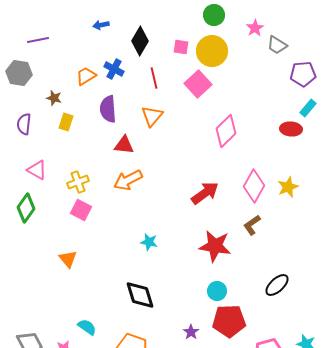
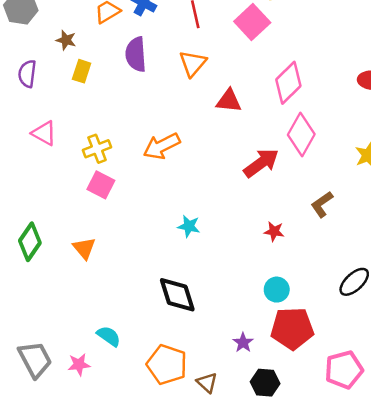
red triangle: (124, 145) -> (229, 101), moved
pink diamond: (254, 186) -> (301, 134), moved
green diamond: (26, 208) -> (30, 242), moved
red star: (215, 246) -> (274, 231), size x0.5

